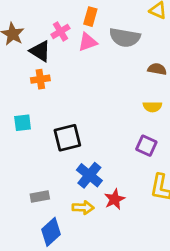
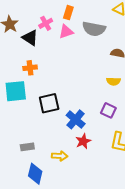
orange cross: (40, 79) -> (30, 68), moved
cyan square: (23, 123) -> (16, 91), size x1.6
blue cross: (89, 175) -> (76, 119), moved
red star: (115, 199) -> (83, 141), moved
blue diamond: (51, 232) -> (35, 174), turned -35

